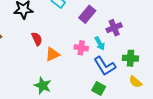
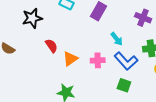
purple cross: (114, 28) -> (143, 18), moved, turned -35
pink cross: (81, 48) -> (98, 60), moved

